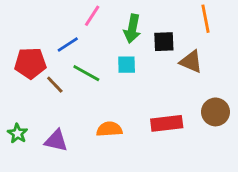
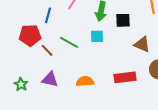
blue line: (68, 44) -> (48, 15), moved, turned -42
brown triangle: (191, 62) -> (142, 44), moved
purple triangle: (56, 141) -> (50, 79), moved

